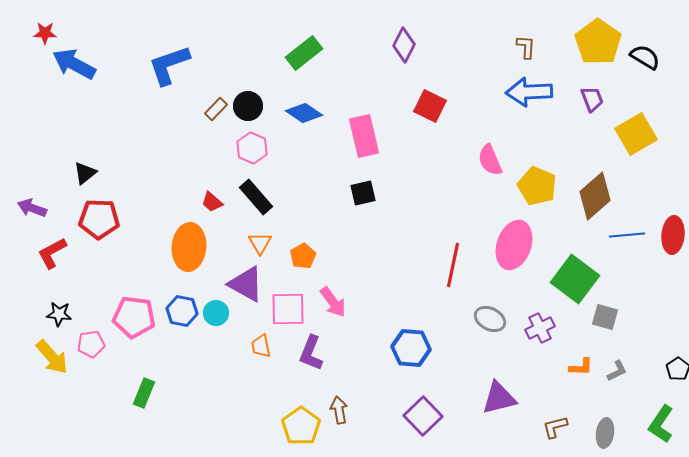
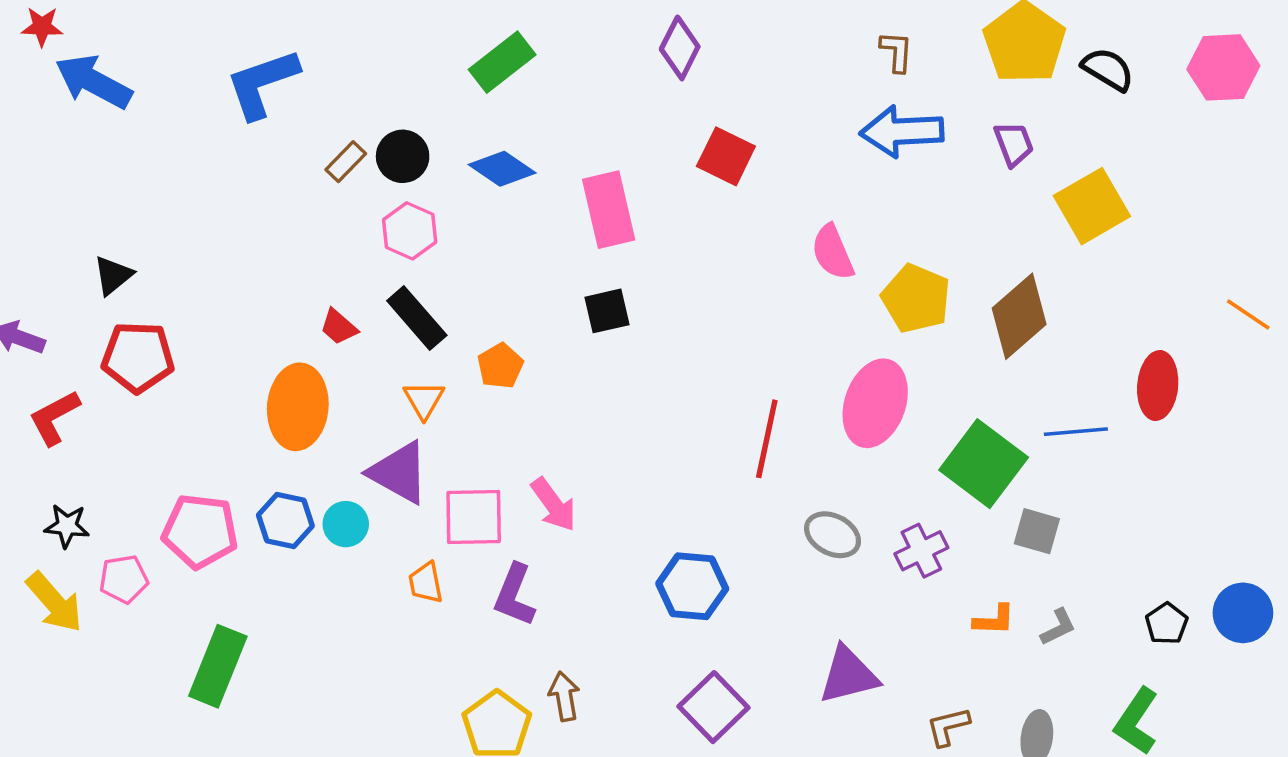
blue line: (627, 235) -> (1076, 432), moved
orange pentagon: (303, 256) -> (500, 366), moved
green rectangle: (144, 393) -> (218, 666), size x1.5

